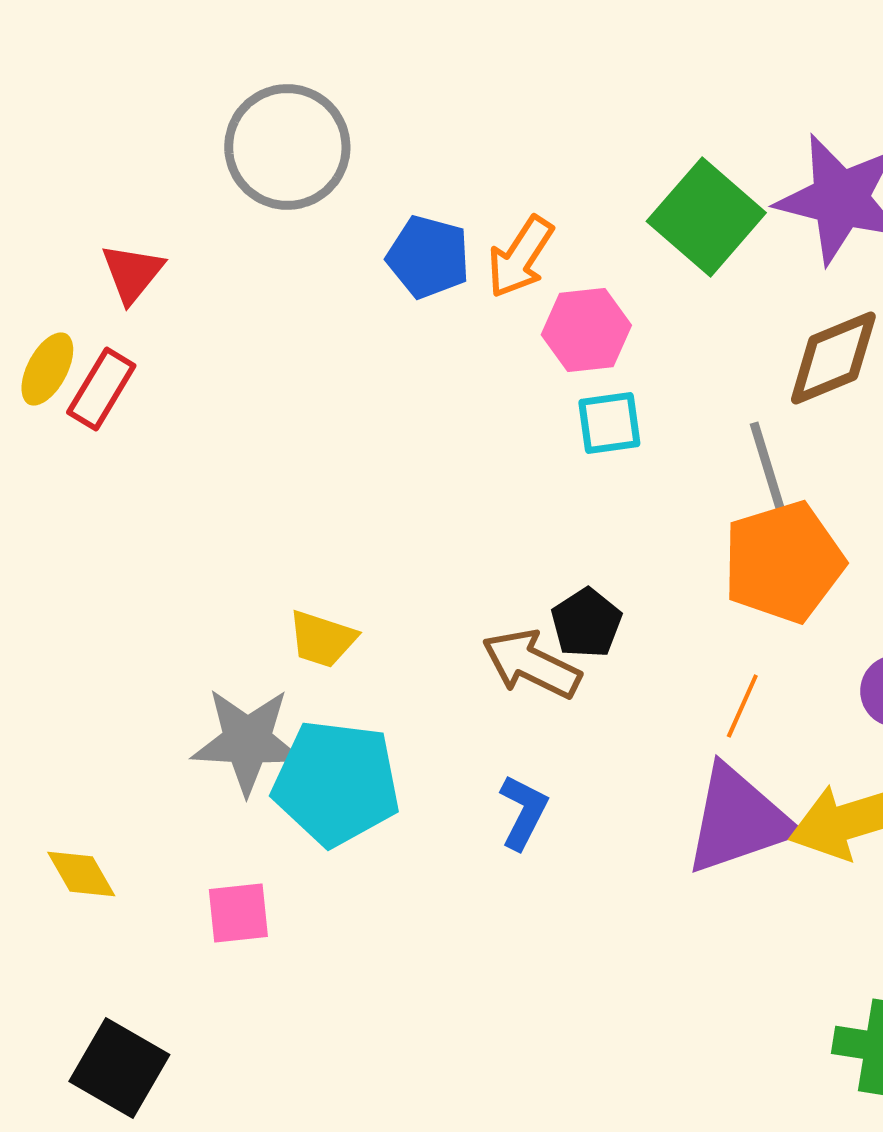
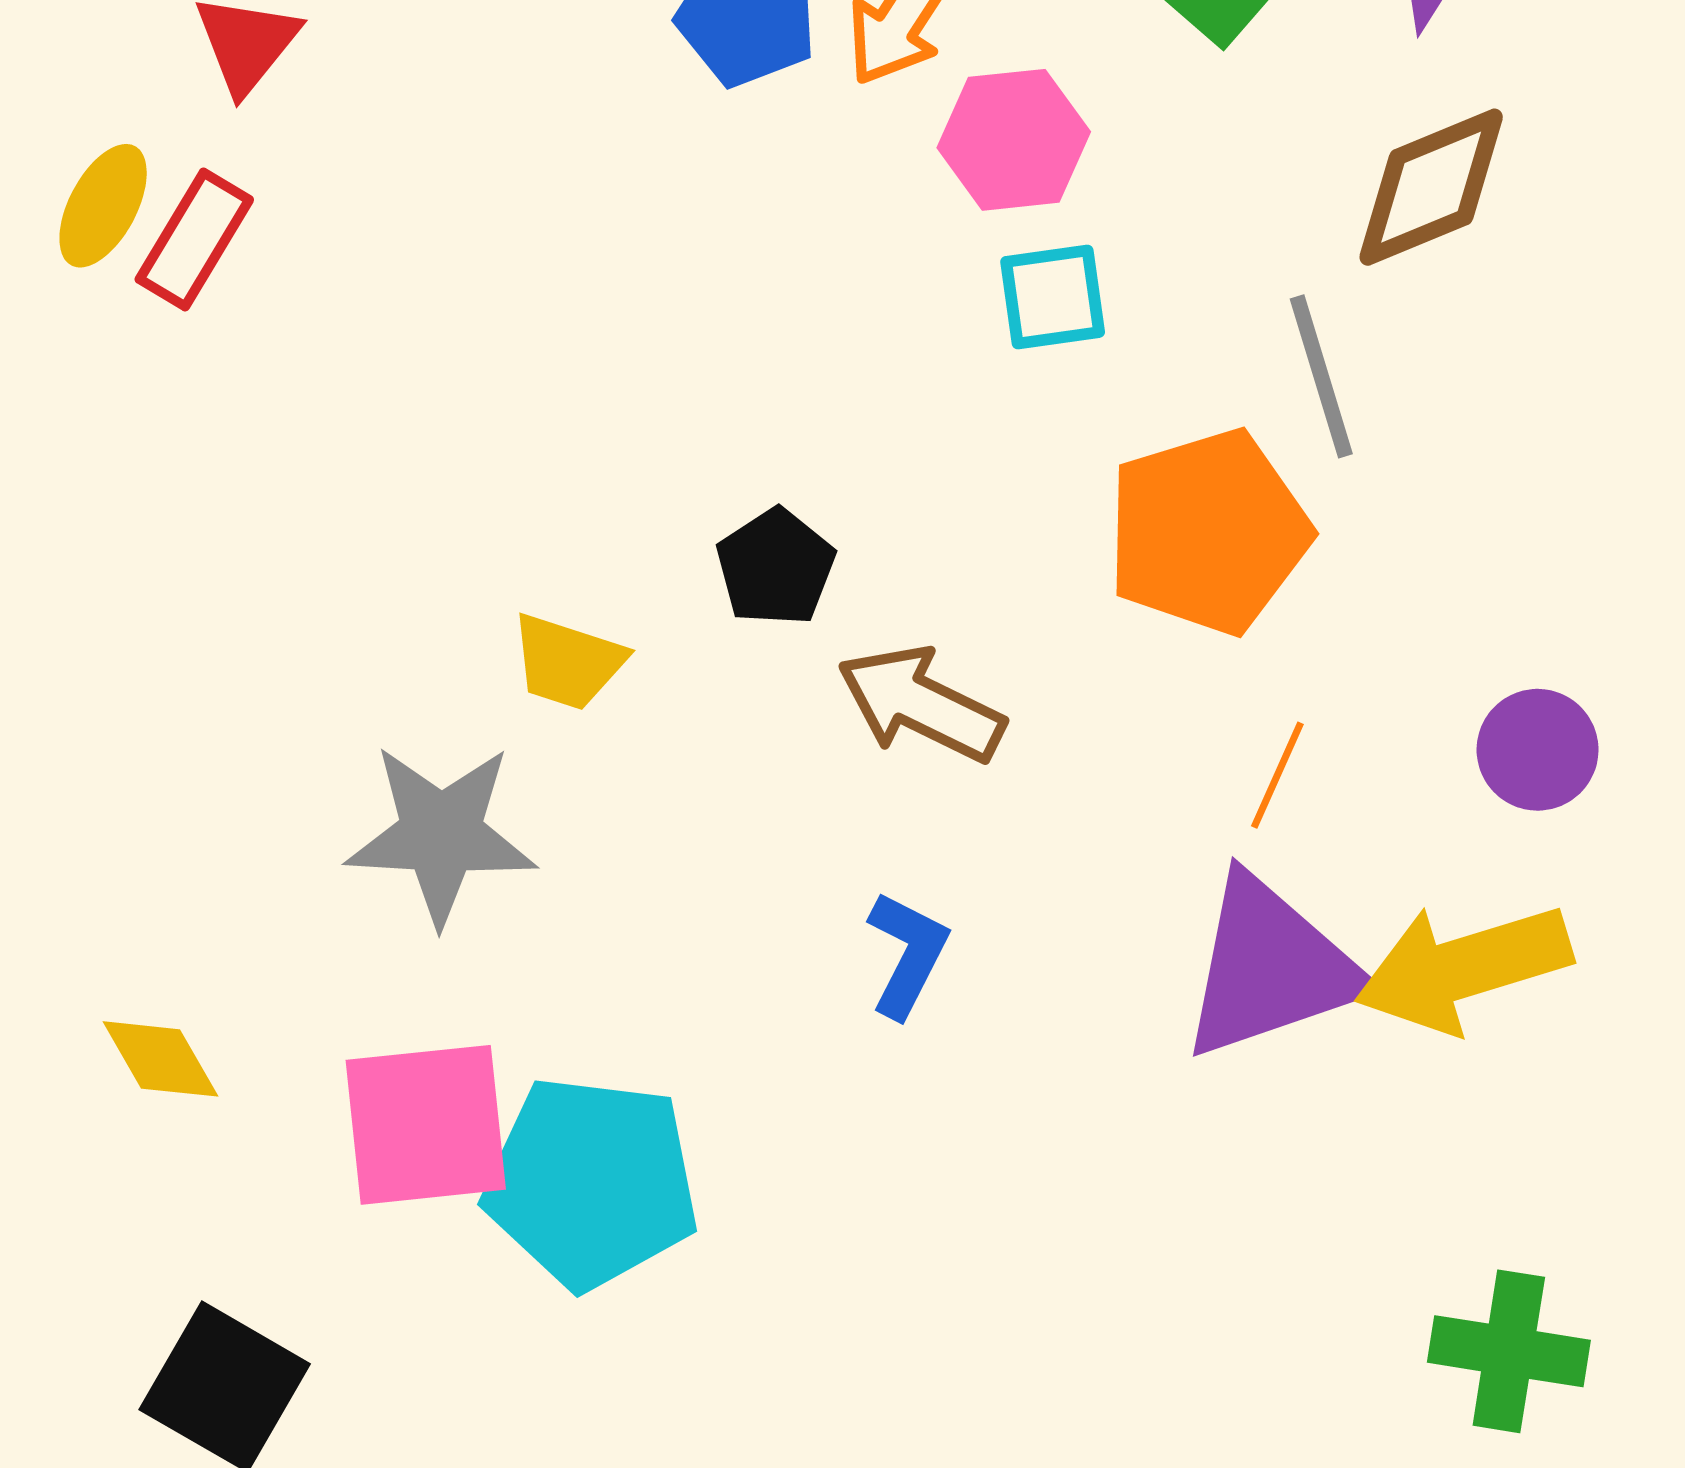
orange pentagon: (783, 562) -> (1208, 532), moved
black pentagon: (586, 623) -> (776, 567), moved
cyan pentagon: (336, 783) -> (591, 1182), moved
pink square: (238, 913) -> (426, 1125), size x1.6

